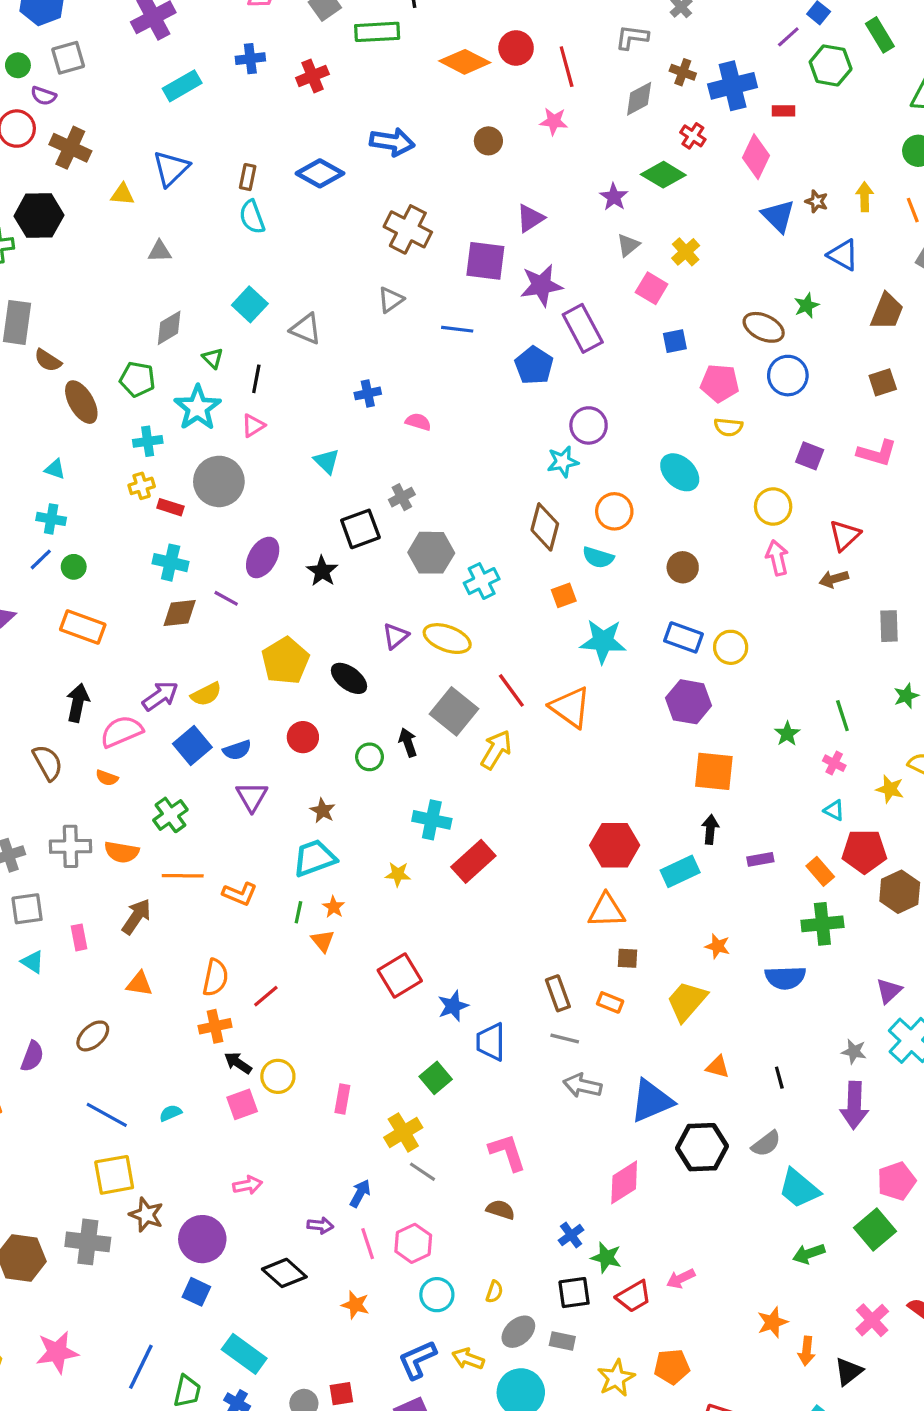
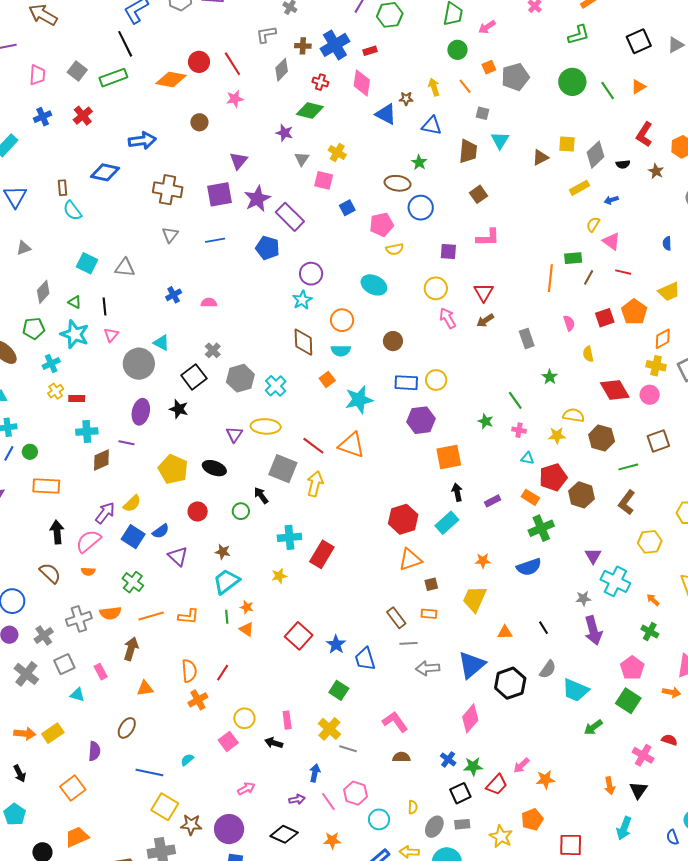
gray circle: (219, 481) -> (139, 364), moved
black arrow: (238, 1063) -> (274, 743), moved
yellow square: (114, 1175) -> (165, 807), turned -32
orange star: (772, 1322) -> (545, 780), moved, turned 30

